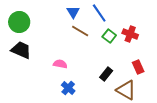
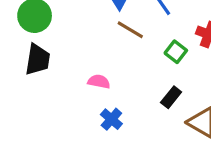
green square: (109, 36) -> (176, 52), moved
black trapezoid: (21, 50) -> (38, 60), turned 75

